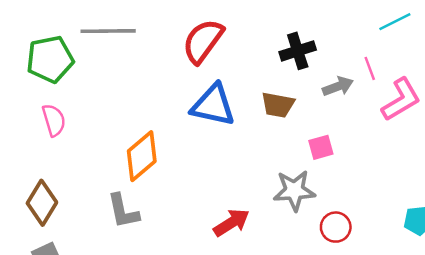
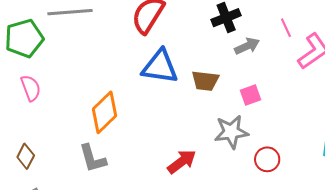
gray arrow: (338, 86) -> (247, 46), moved
brown trapezoid: (278, 105) -> (205, 81), moved
brown diamond: (42, 203) -> (26, 156), size x0.7

